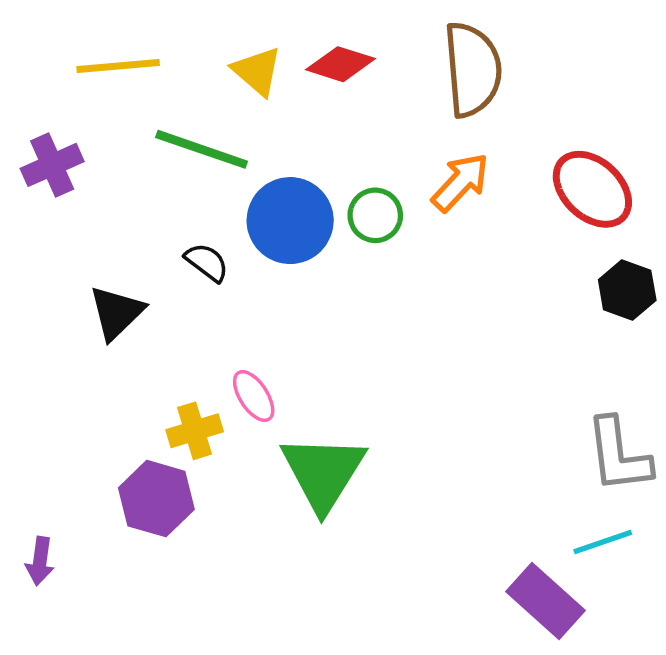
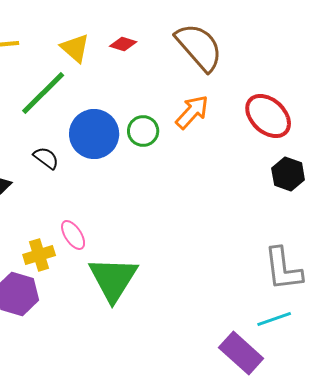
red diamond: (341, 64) -> (123, 44), size x0.7
brown semicircle: (473, 69) -> (199, 47), turned -36
green line: (202, 149) -> (43, 93), turned -64

